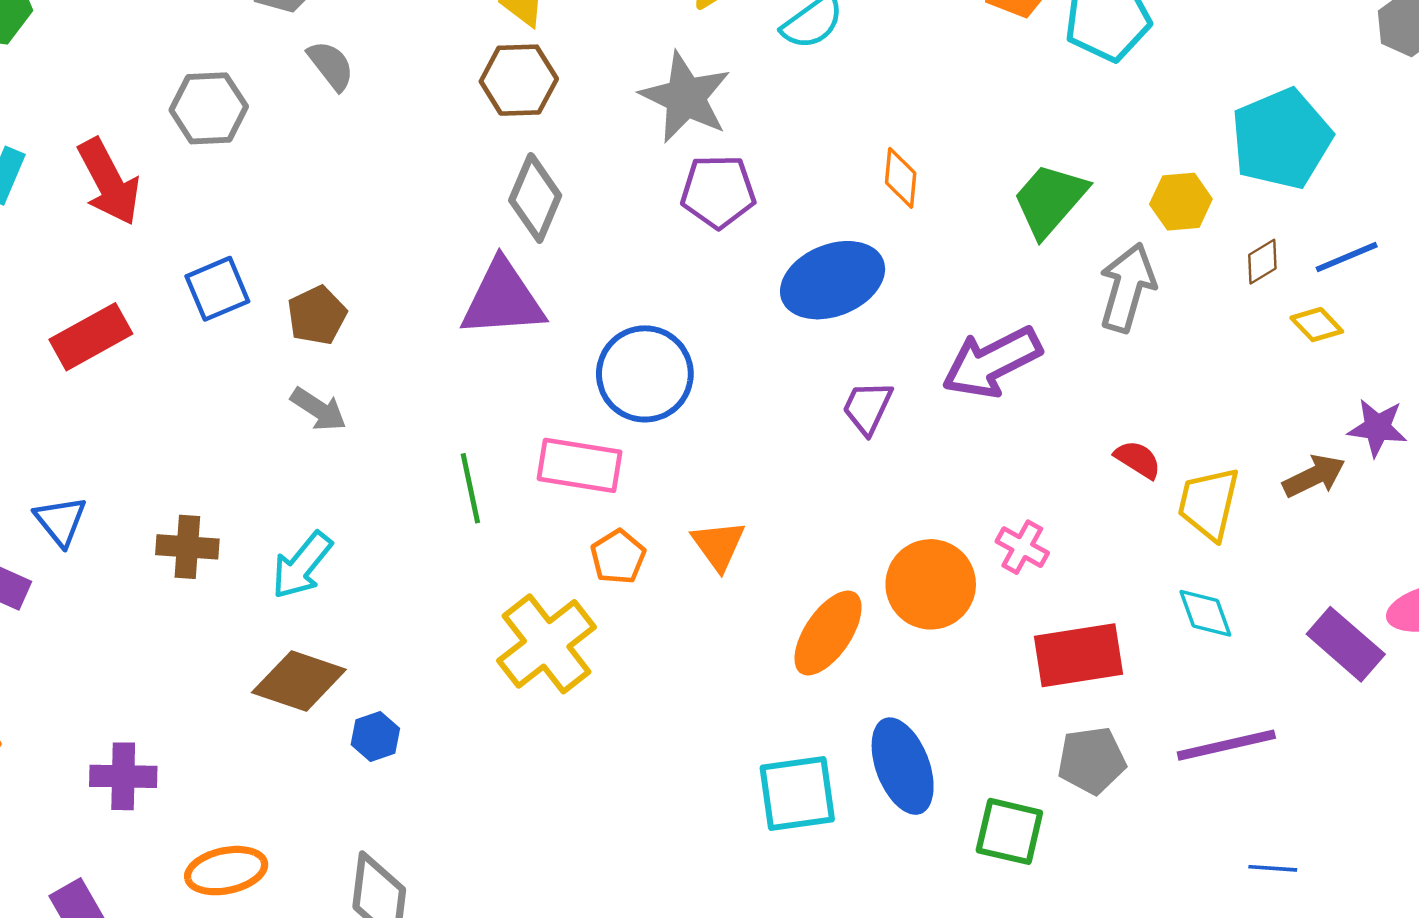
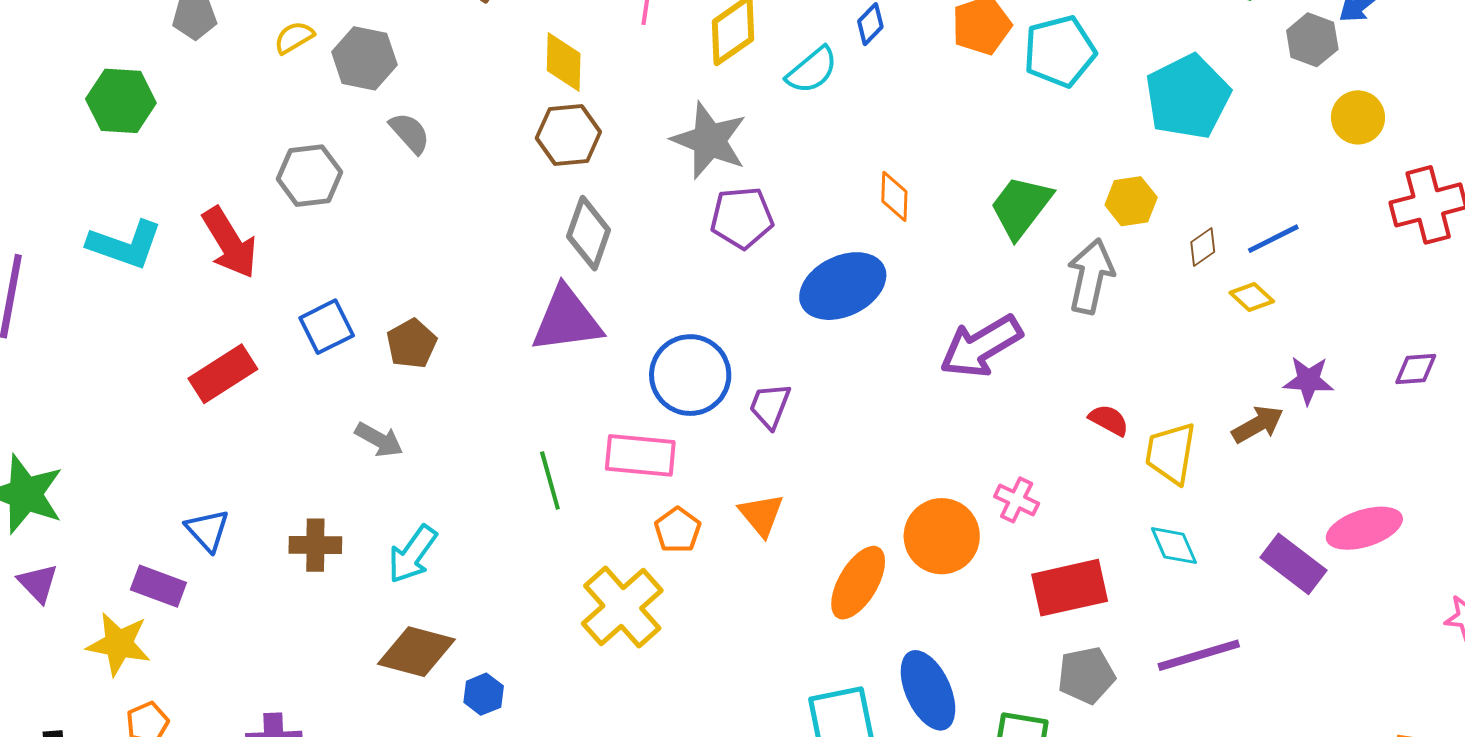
cyan pentagon: (1281, 139) -> (1188, 97), moved
purple trapezoid: (867, 408) -> (770, 406), moved
gray arrow: (319, 409) -> (379, 440), moved

